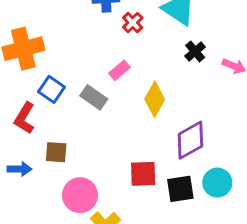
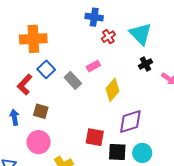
blue arrow: (19, 169) -> (14, 117), turned -112
pink circle: (80, 195) -> (39, 142), moved

